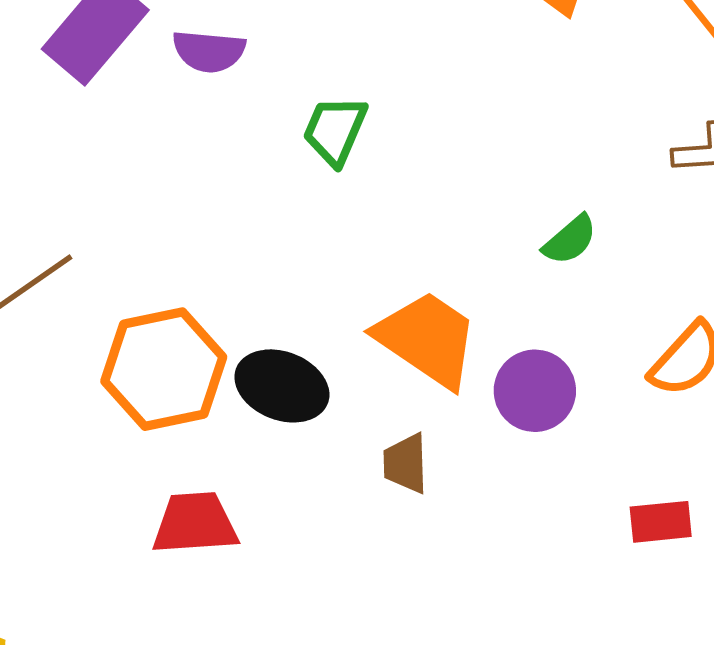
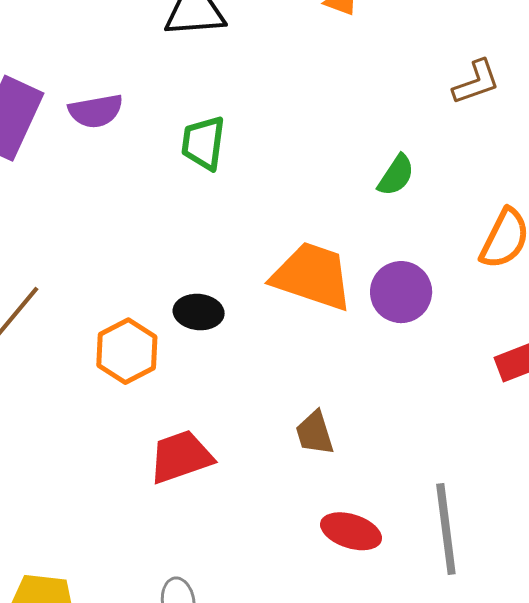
orange hexagon: (164, 369) -> (127, 351), size x0.7
black ellipse: (282, 386) -> (199, 312), moved, size x0.7
brown trapezoid: (406, 463) -> (315, 433), moved

